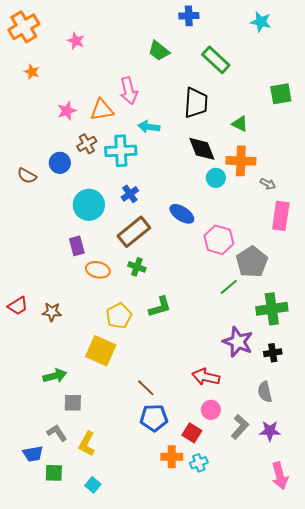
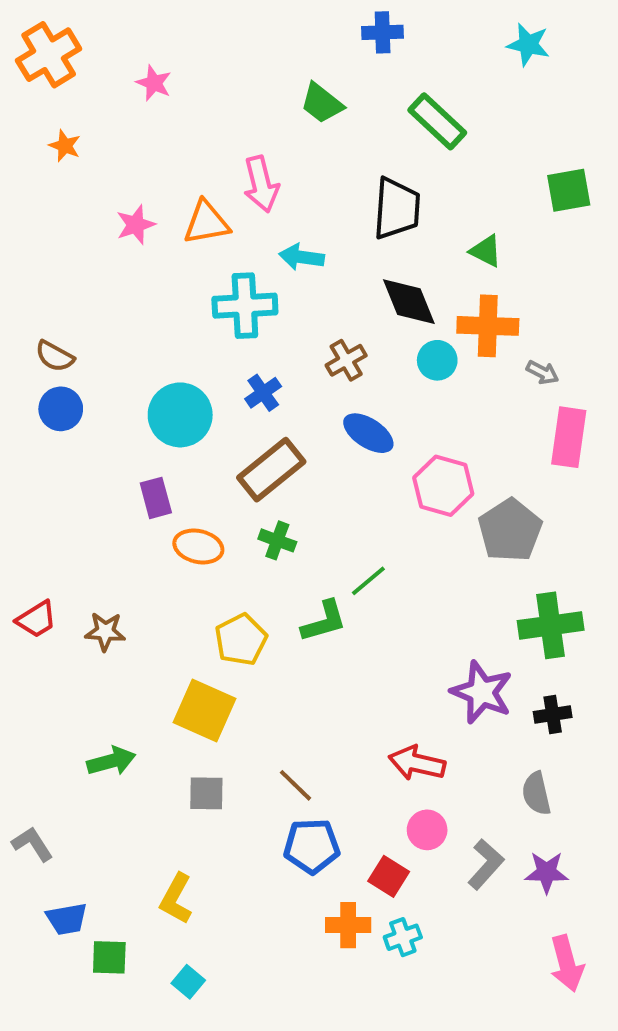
brown cross: (87, 144) -> (346, 360), moved
blue circle: (60, 163) -> (61, 409), moved
green line: (229, 287) -> (368, 581), moved
gray square: (73, 403) -> (206, 793), moved
gray L-shape: (57, 433) -> (32, 844), moved

